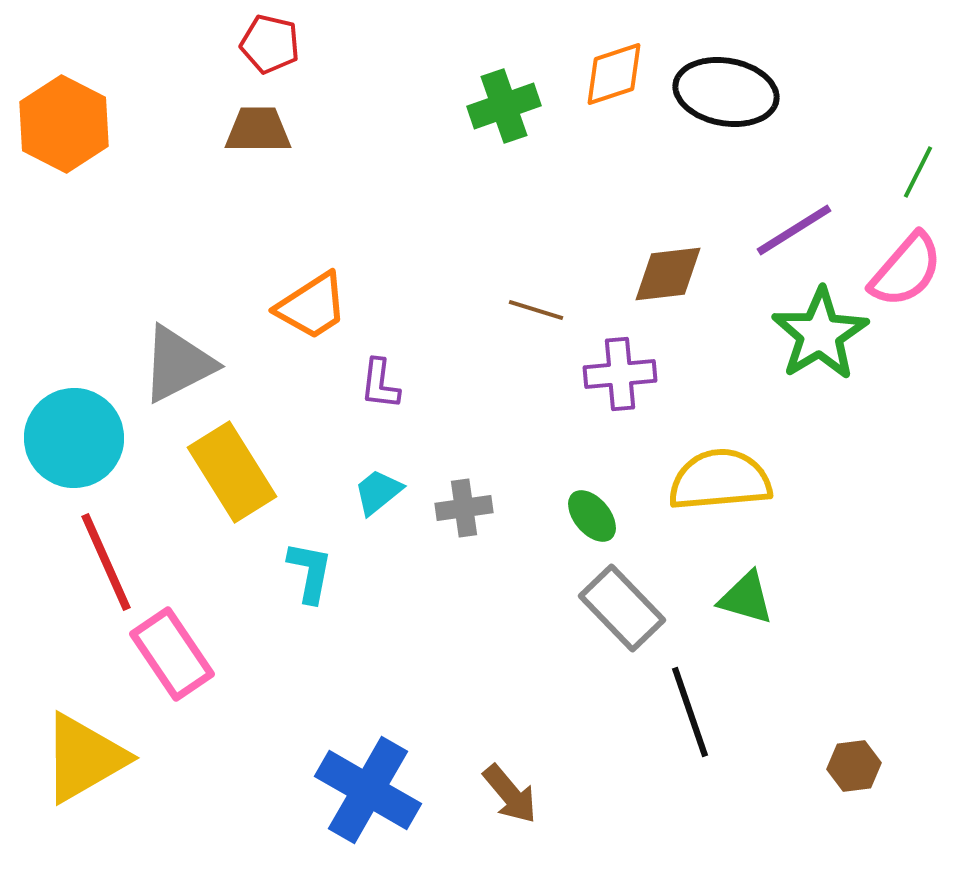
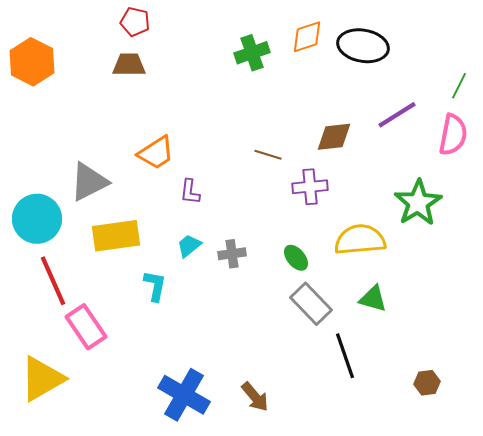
pink semicircle: (906, 270) -> (453, 135), turned -30
green star: (820, 334) -> (418, 203), moved
yellow rectangle: (232, 472) -> (116, 236), turned -66

